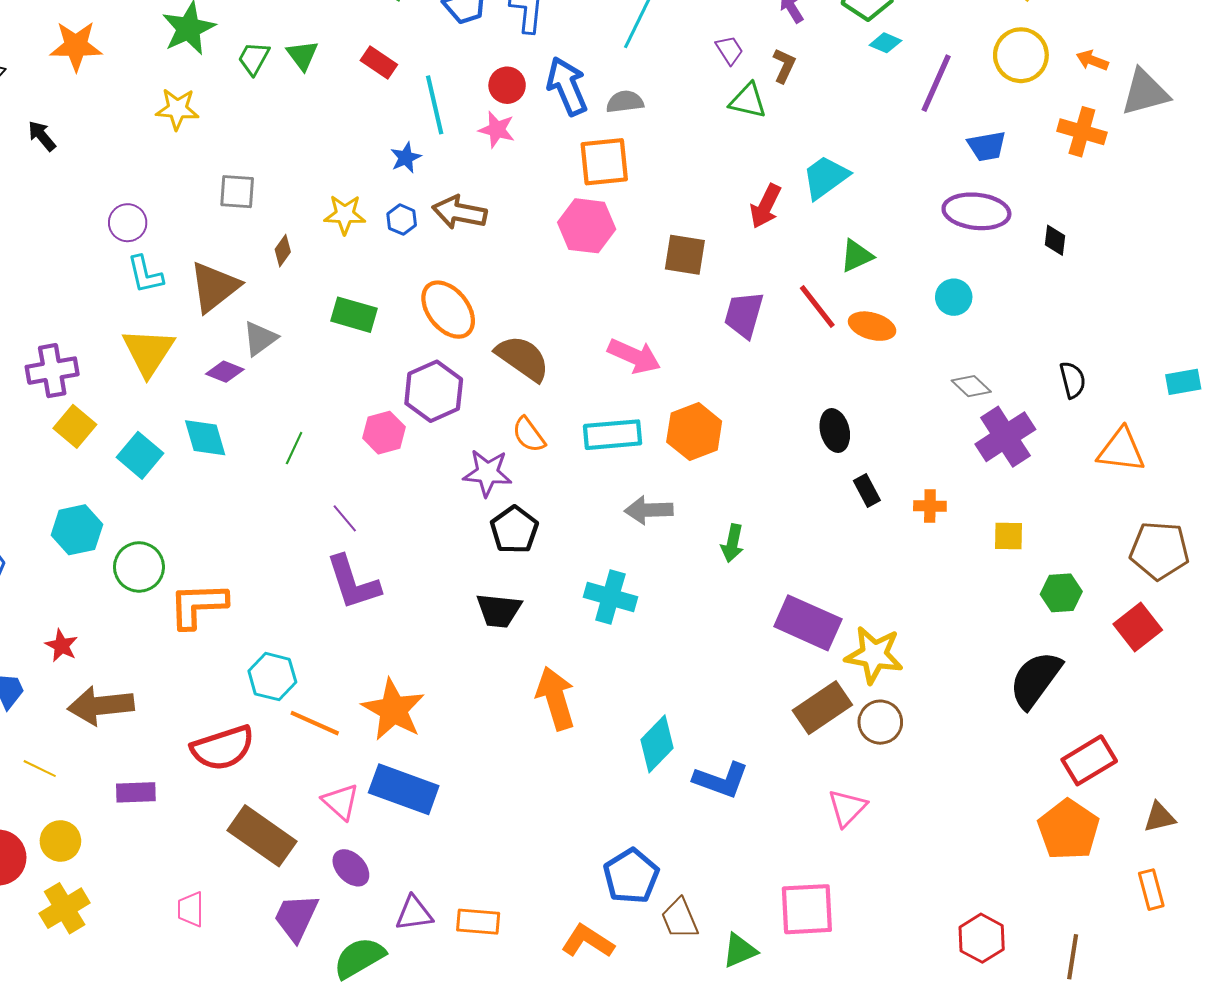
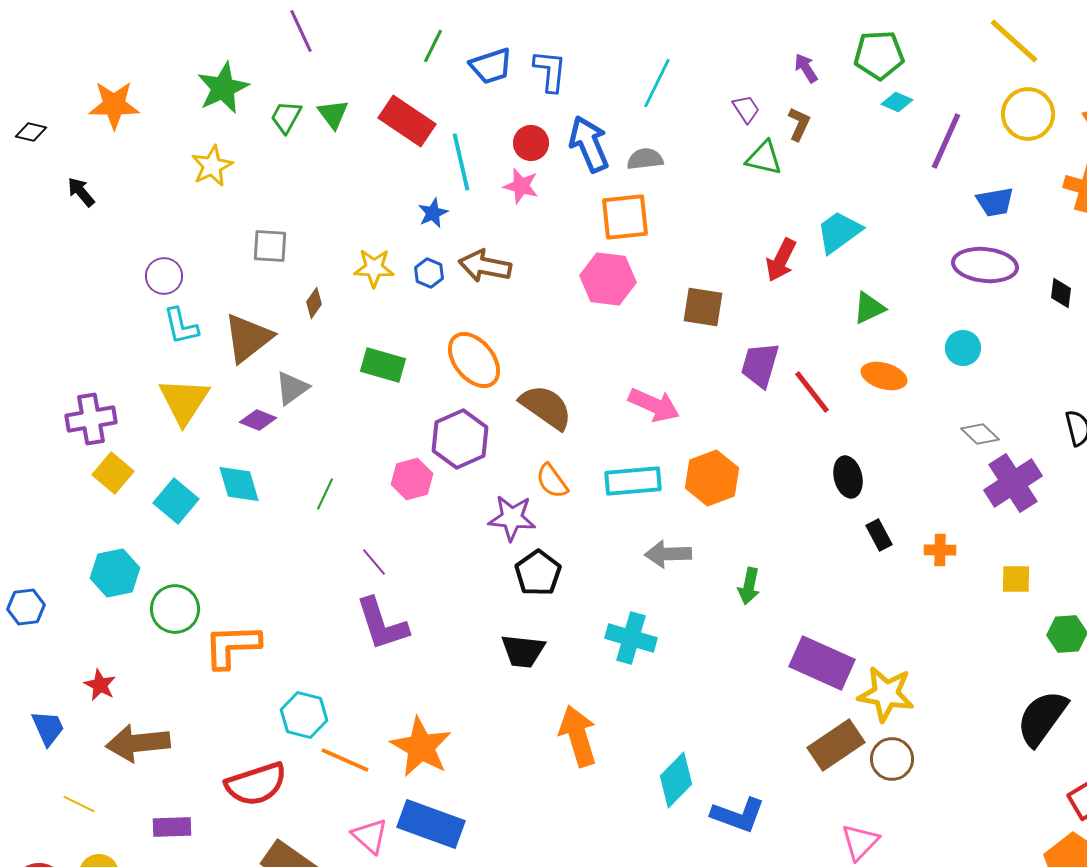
red rectangle: (379, 62) -> (407, 121), size x1.6
yellow star: (177, 109) -> (212, 166), turned -30
red line: (817, 306) -> (812, 392), moved

